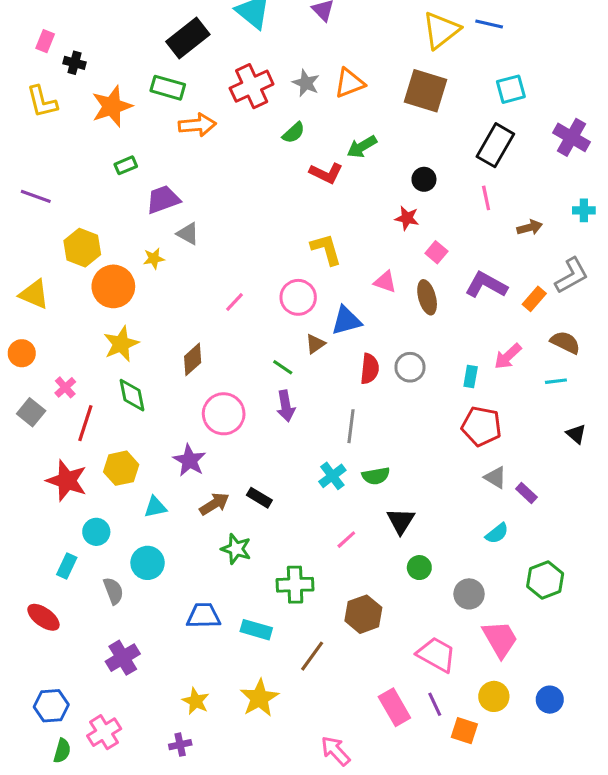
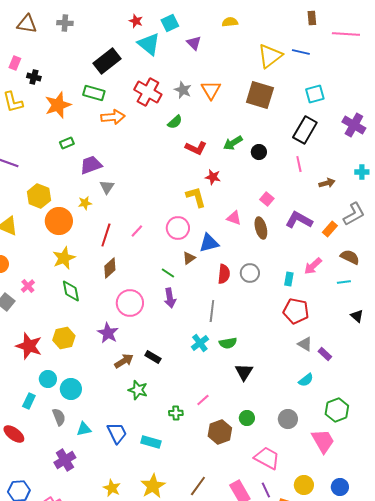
orange triangle: (349, 83) -> (211, 90), turned -40
red cross: (252, 86) -> (148, 92), turned -36
green arrow: (362, 147) -> (233, 143), moved
red star: (407, 218) -> (213, 177), moved
gray triangle: (188, 234) -> (107, 187), turned 35
red line: (85, 423) -> (106, 235), moved
cyan triangle: (155, 507) -> (84, 429), moved
pink line: (346, 540) -> (203, 400), moved
cyan circle: (148, 563) -> (71, 389), moved
green circle: (419, 568) -> (247, 418), moved
green cross: (295, 585) -> (176, 413), size x0.6
blue trapezoid: (203, 616) -> (117, 433), turned 65
pink trapezoid: (500, 639) -> (323, 441), moved
brown line: (312, 656) -> (198, 486), moved

